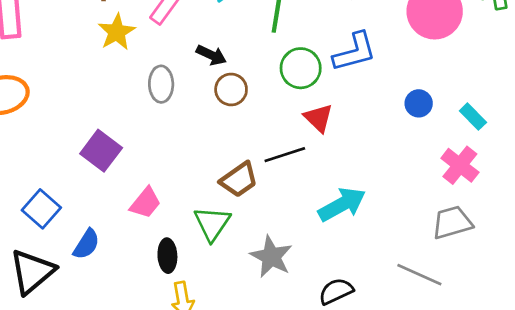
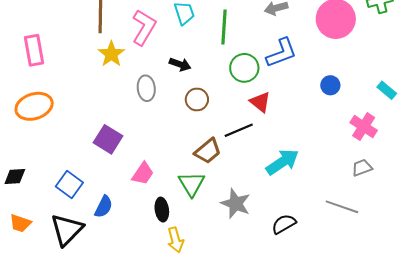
brown circle: (231, 89) -> (197, 99), moved
cyan rectangle: (473, 117) -> (387, 90), moved
gray trapezoid: (452, 223) -> (362, 168), size x0.7

